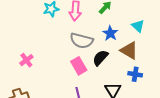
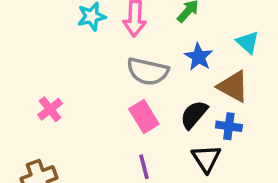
black semicircle: (100, 58) -> (194, 115), moved
blue cross: (135, 74) -> (229, 126), moved

